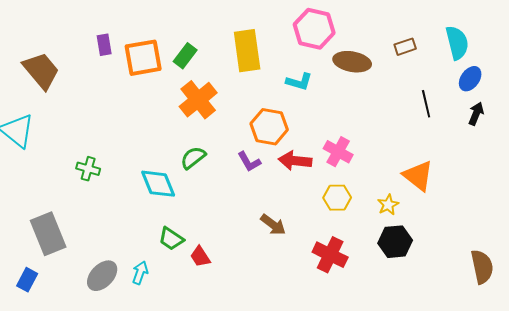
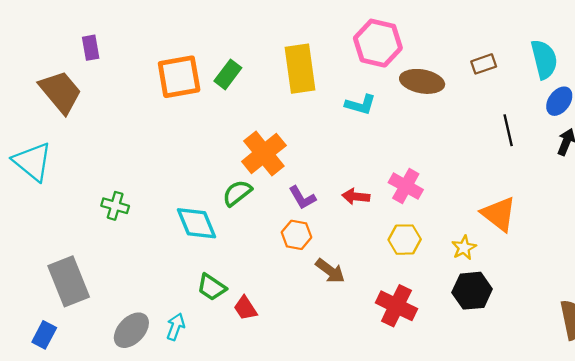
purple rectangle: (104, 45) -> (91, 48), moved
orange cross: (198, 100) -> (264, 153), moved
orange hexagon: (269, 127) -> (296, 235), moved, size x0.7
red arrow: (295, 161) -> (356, 196), size x0.7

